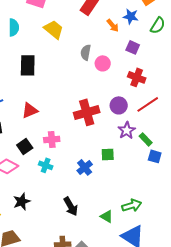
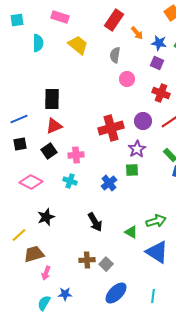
blue star: (131, 16) -> (159, 43), moved
orange arrow: (113, 25) -> (137, 33), moved
gray semicircle: (86, 52) -> (115, 55), moved
black rectangle: (28, 65) -> (52, 99), moved
purple star: (127, 130) -> (137, 149), moved
black square: (25, 146) -> (49, 151), moved

